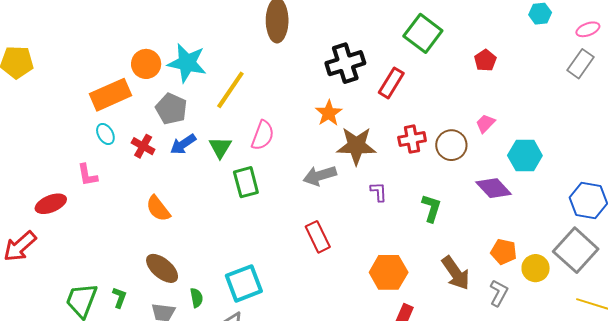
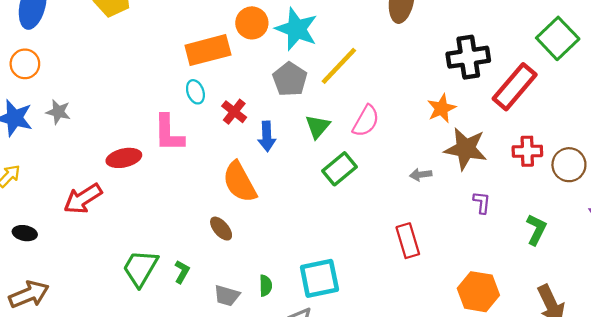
red rectangle: (391, 83) -> (515, 87), size x1.4
gray pentagon: (171, 109) -> (290, 79), moved
blue arrow: (183, 144) -> (267, 136), moved, turned -68
pink L-shape: (87, 175) -> (169, 133), size x1.5
gray arrow: (320, 176) -> (421, 175), size x0.6
green rectangle: (246, 182) -> (339, 169), turned 56
orange semicircle: (158, 209) -> (240, 182), size x1.4
brown ellipse: (162, 268) -> (221, 229), moved, size x0.7

